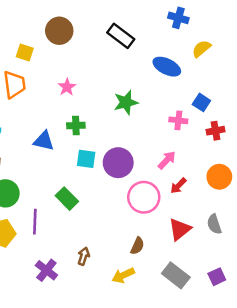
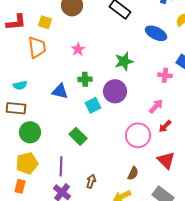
cyan square: (86, 159) -> (93, 105), turned -35
purple circle: (118, 163) -> (115, 91), moved
purple line: (35, 222) -> (61, 166), moved
red triangle: (180, 229) -> (166, 160), turned -36

